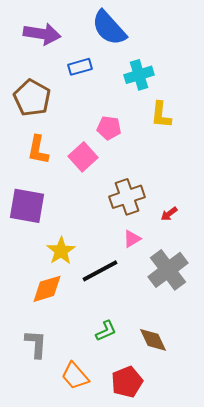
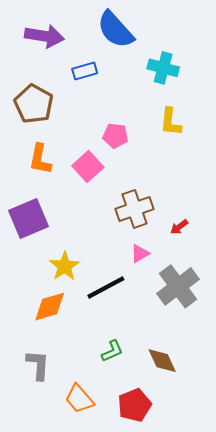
cyan cross: (139, 75) -> (163, 68), moved, turned 32
purple square: (27, 206) -> (28, 219), turned -33

